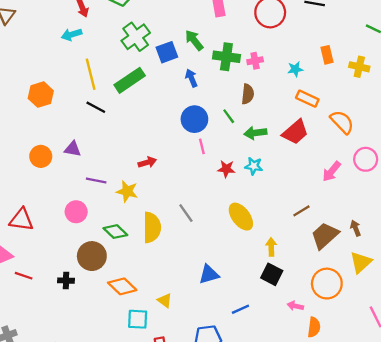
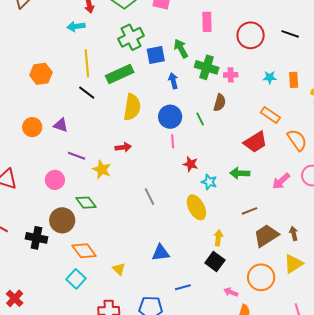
cyan star: (295, 69) -> (270, 77), moved
green arrow: (255, 133) -> (240, 173), moved
cyan star: (254, 166) -> (209, 182), moved
yellow semicircle: (152, 227) -> (132, 107), moved
black cross: (66, 281) -> (36, 238), size x1.5
cyan square: (138, 319) -> (76, 279), moved, turned 30

